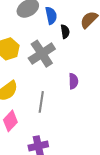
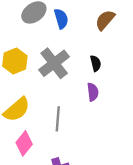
black semicircle: (65, 32) -> (96, 63), moved

